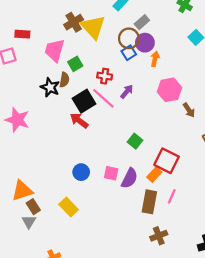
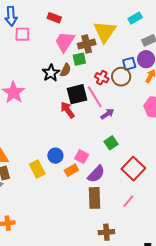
brown cross: (74, 22) -> (87, 44), moved
red rectangle: (22, 34) -> (54, 18), moved
brown circle: (129, 38) -> (121, 77), moved
purple arrow: (127, 92) -> (107, 114), moved
pink square: (111, 173) -> (82, 157), moved
orange rectangle: (154, 175) -> (71, 170), moved
brown rectangle: (149, 202) -> (94, 198), moved, turned -30
yellow rectangle: (69, 207) -> (37, 169), moved

